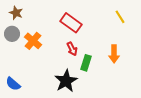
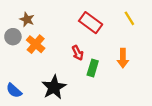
brown star: (16, 13) -> (27, 19), moved
red rectangle: (71, 23) -> (91, 23), moved
black star: (66, 81) -> (54, 87), moved

